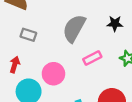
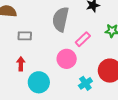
pink circle: (53, 74) -> (67, 59), moved

